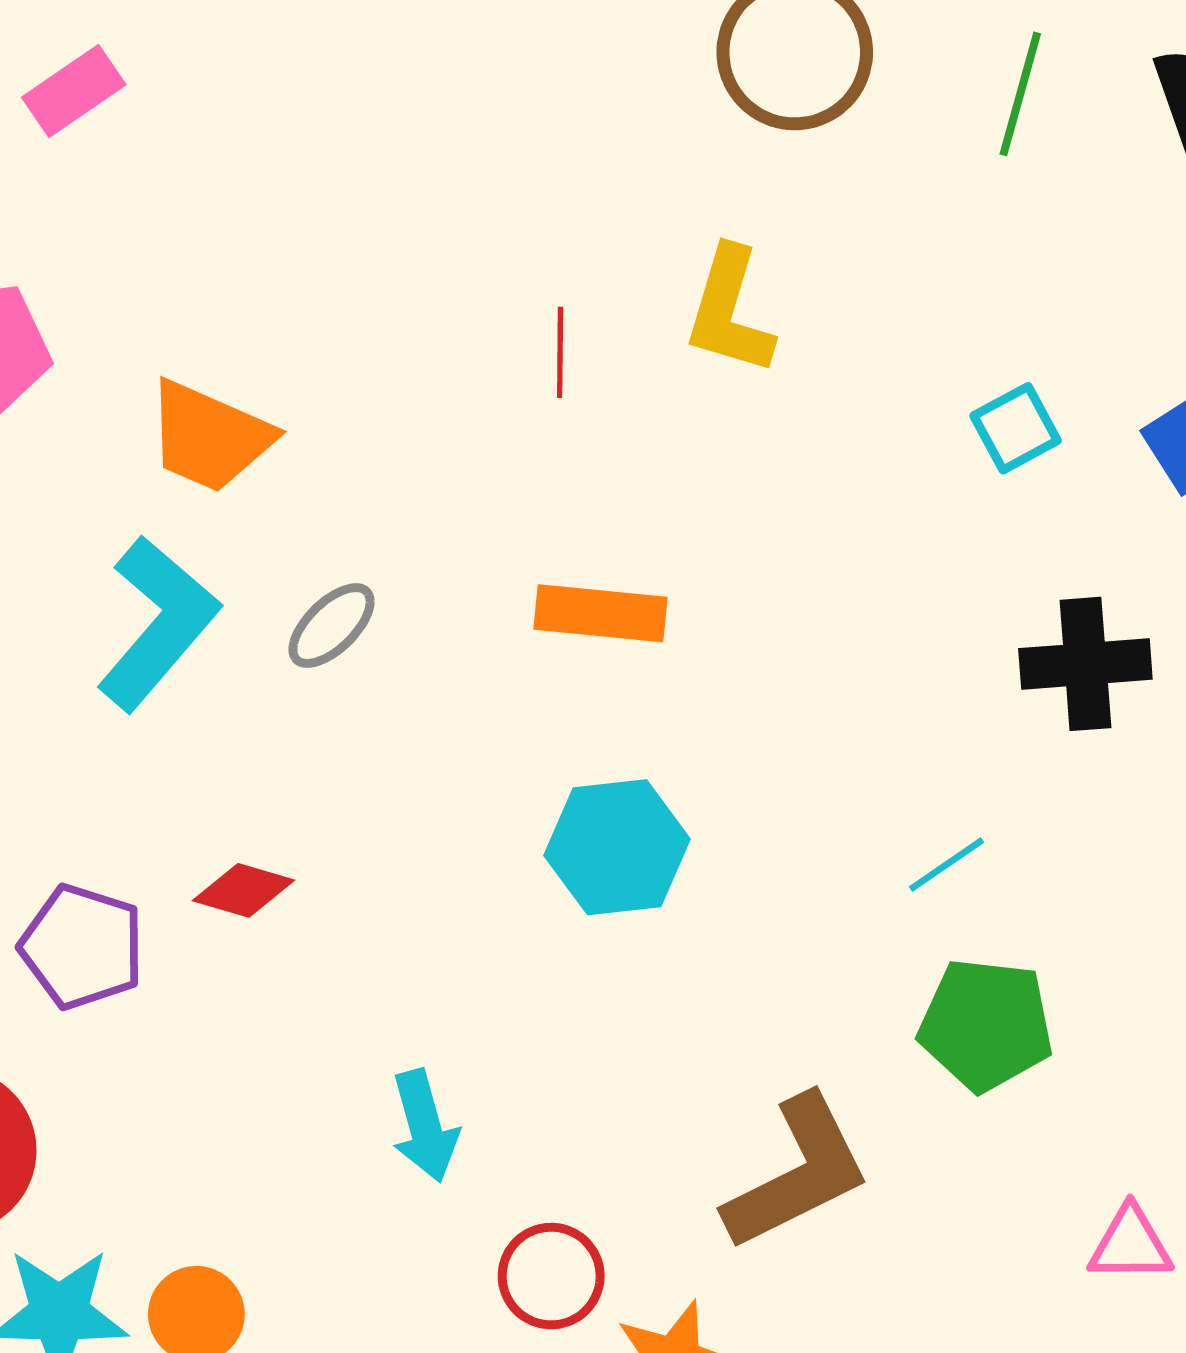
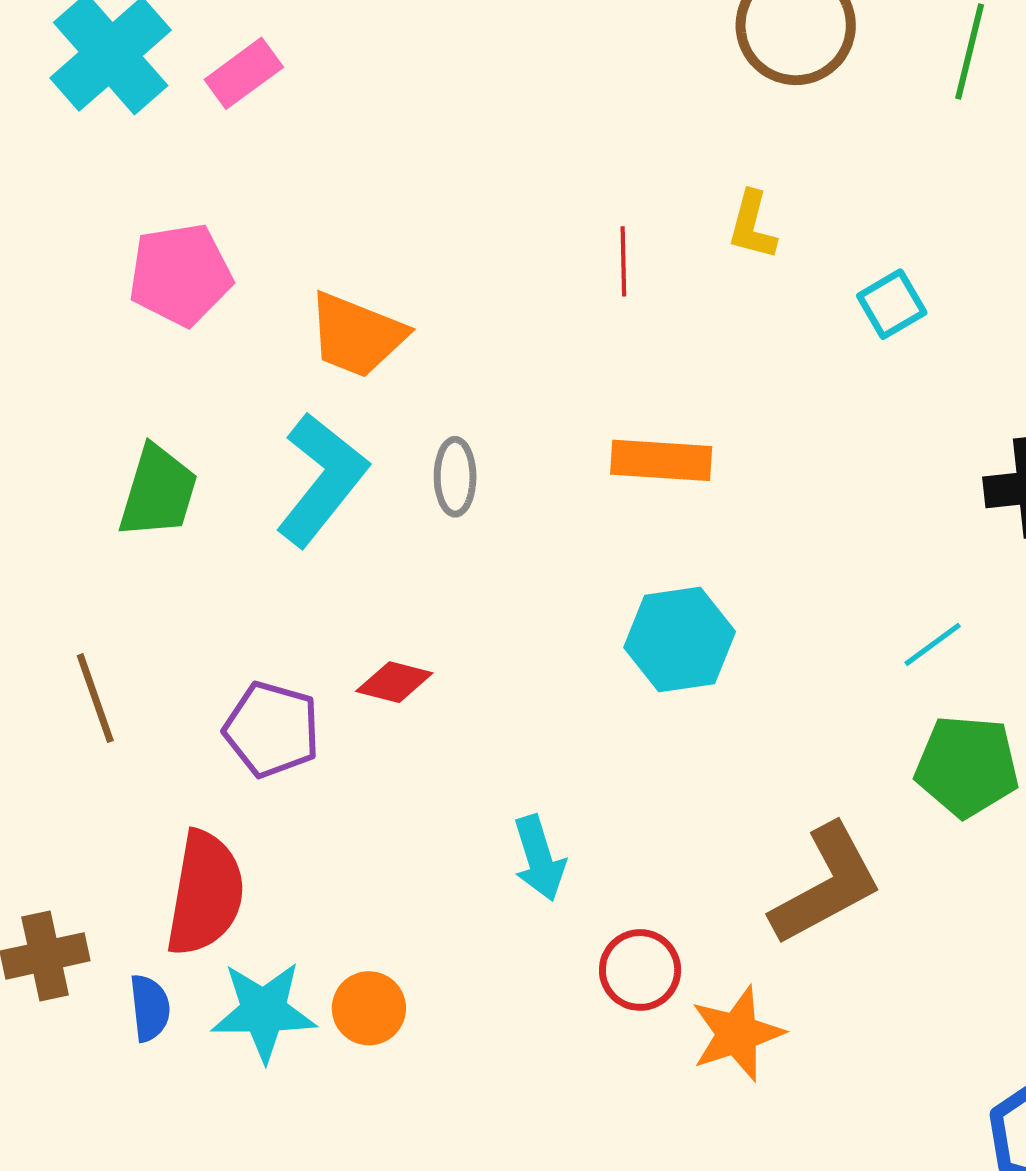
yellow L-shape: (729, 311) -> (752, 225), size x0.7
cyan square: (1016, 428) -> (892, 304), moved
gray ellipse: (332, 626) -> (455, 477), turned -44

